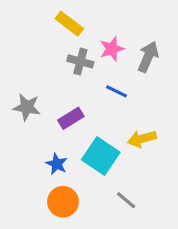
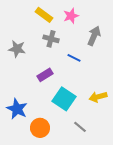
pink star: (112, 49) -> (71, 16), moved
gray star: (27, 107) -> (17, 49), moved
yellow arrow: (142, 139) -> (98, 97), moved
blue star: (57, 164) -> (17, 109), moved, size x1.5

